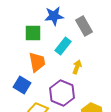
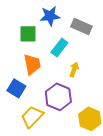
gray rectangle: (84, 26) -> (81, 27), turned -36

